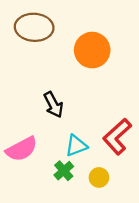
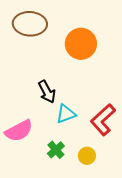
cyan triangle: (76, 146) -> (66, 114), moved

